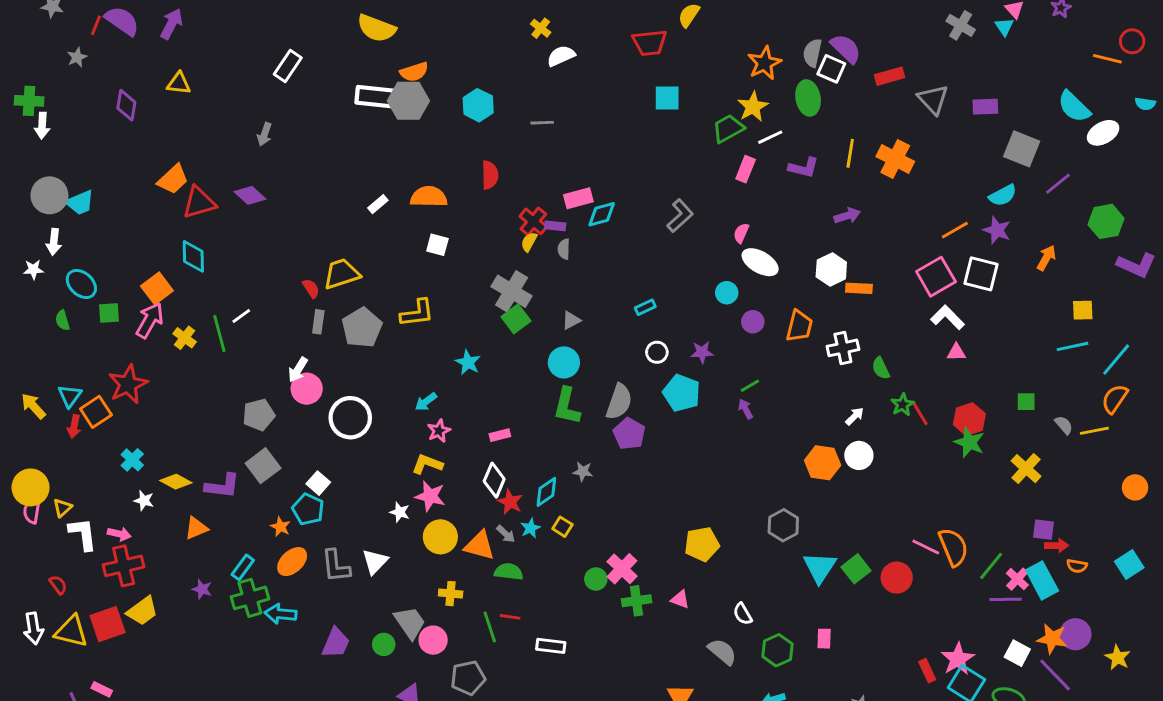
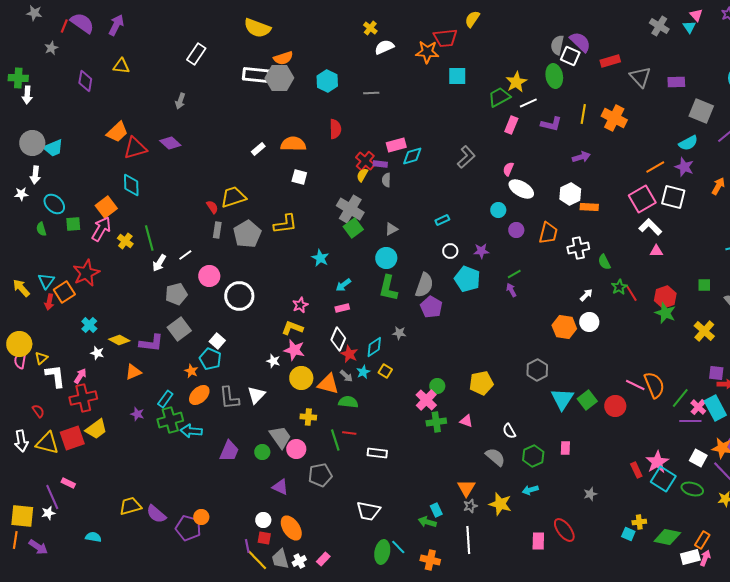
orange star: (764, 63) -> (427, 52), moved, turned 30
white line: (241, 316) -> (185, 255), moved
white arrow: (298, 370) -> (159, 263), moved
cyan arrow: (426, 402) -> (343, 285), moved
pink arrow: (119, 534) -> (80, 376), turned -70
green circle: (596, 579) -> (437, 386), moved

